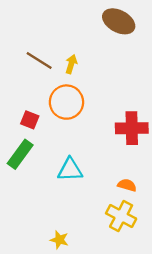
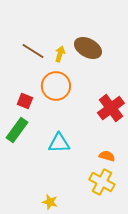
brown ellipse: (119, 21) -> (88, 48), moved
red cross: (132, 128) -> (111, 108), turned -36

